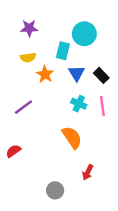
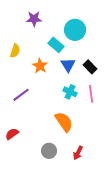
purple star: (29, 28) -> (34, 19), moved
cyan rectangle: (63, 51) -> (56, 45), turned -63
yellow semicircle: (28, 57) -> (15, 51), moved, turned -64
gray circle: (55, 190) -> (49, 151), moved

